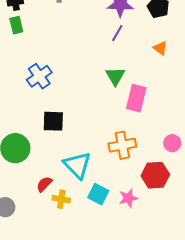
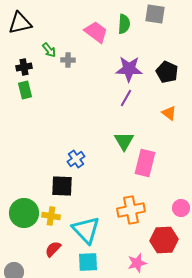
blue cross: (39, 76) -> (76, 159), moved, size x0.7
cyan square: (98, 194) -> (88, 262), moved, turned -30
yellow cross: (61, 199) -> (51, 216), moved

